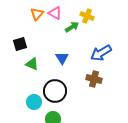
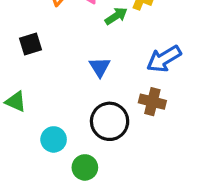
green triangle: (32, 64) -> (16, 102), moved
black circle: (55, 91) -> (110, 121), moved

